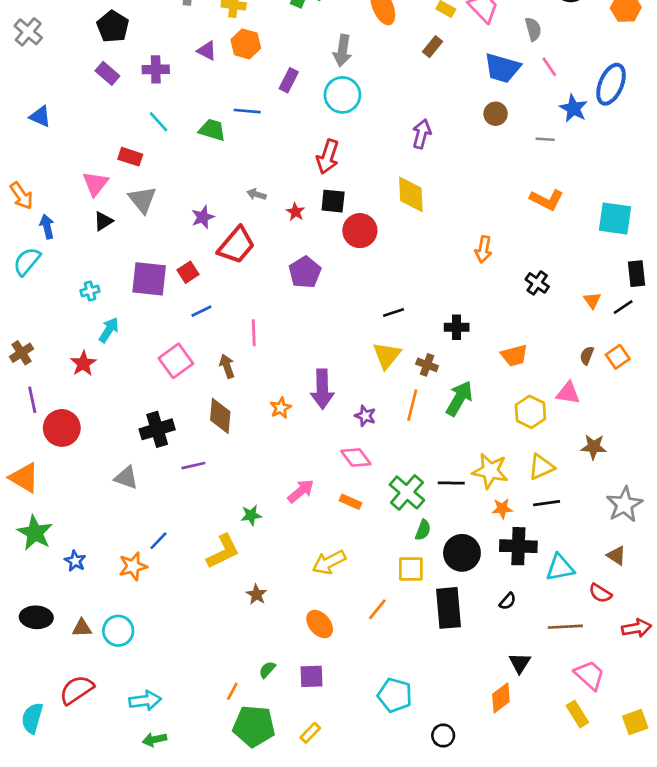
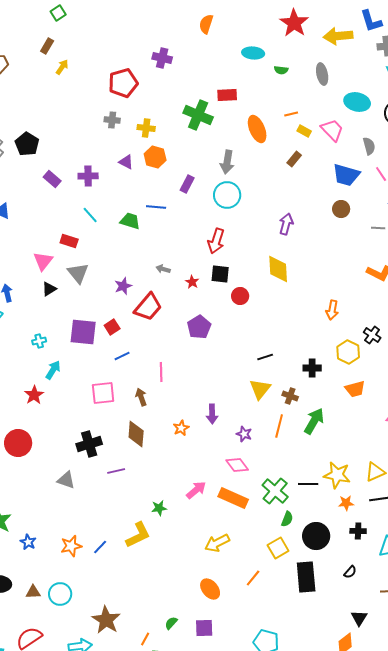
black pentagon: (113, 26) -> (27, 144), moved
red circle: (360, 231) -> (240, 296), size x0.7
pink square: (176, 361) -> (103, 393), turned 30
purple arrow: (322, 389) -> (212, 414), size x0.7
yellow hexagon: (530, 412) -> (348, 352), moved
orange rectangle: (350, 502) -> (233, 498), size x1.8
blue line: (158, 541) -> (100, 547), moved
black cross: (518, 546) -> (358, 531), size x0.6
yellow square: (411, 569) -> (278, 548), turned -30
brown star: (256, 594) -> (106, 620), moved, size x1.8

